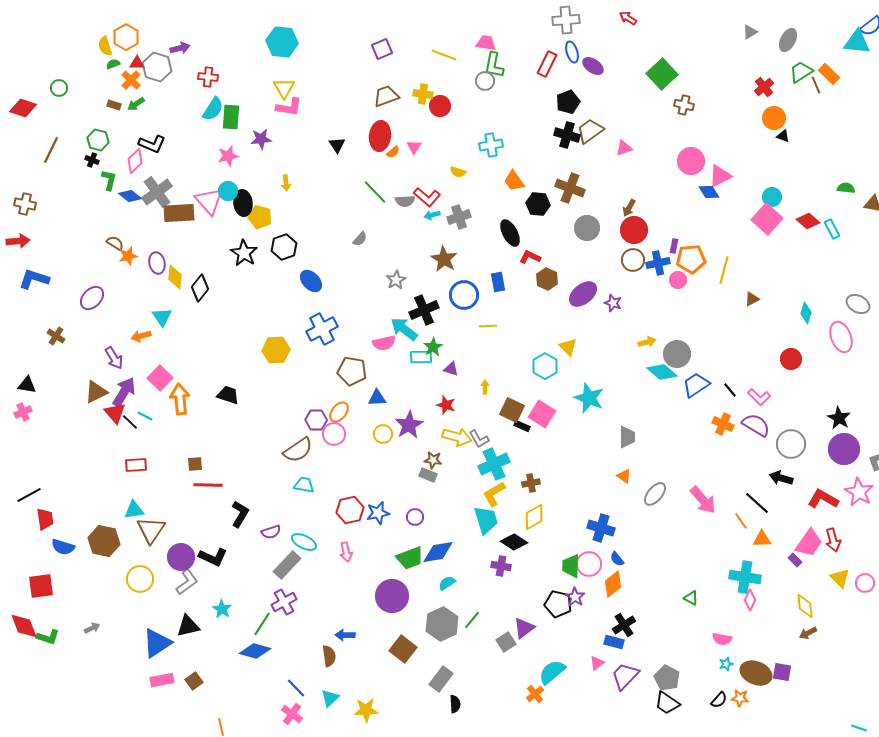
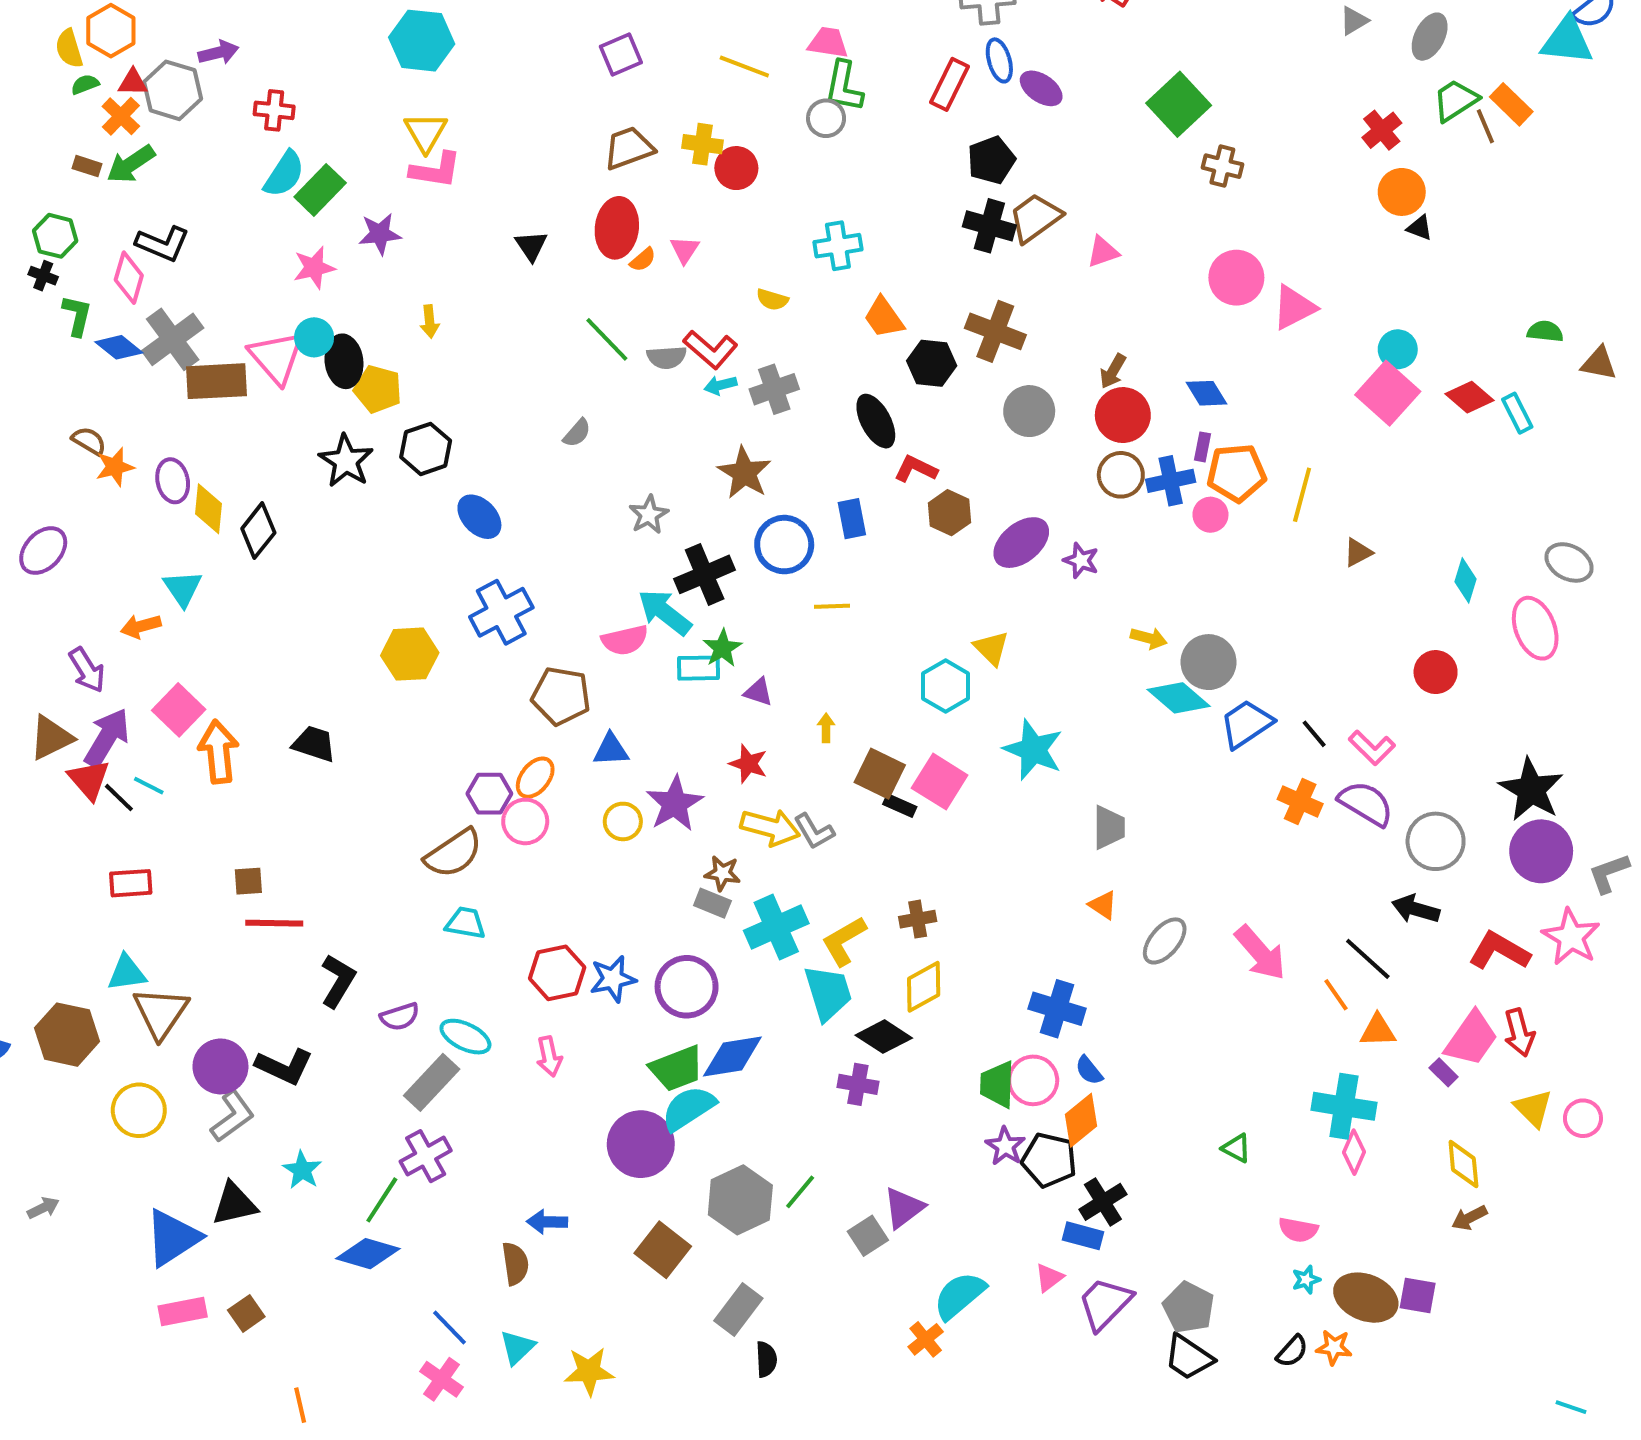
green arrow: (136, 104) -> (131, 164), size x1.4
green rectangle: (231, 117) -> (320, 190), turned 40
pink diamond: (135, 161) -> (129, 278), turned -30
blue diamond: (709, 192) -> (1206, 393), moved
yellow arrow: (647, 342) -> (1149, 638), turned 30
black star: (839, 418) -> (1531, 790), size x1.4
cyan cross: (494, 464) -> (776, 927), moved
purple circle: (415, 517) -> (687, 987), size x1.8
cyan semicircle: (447, 583) -> (689, 1108), moved, size x1.6
black pentagon: (558, 604) -> (1049, 1160), moved

